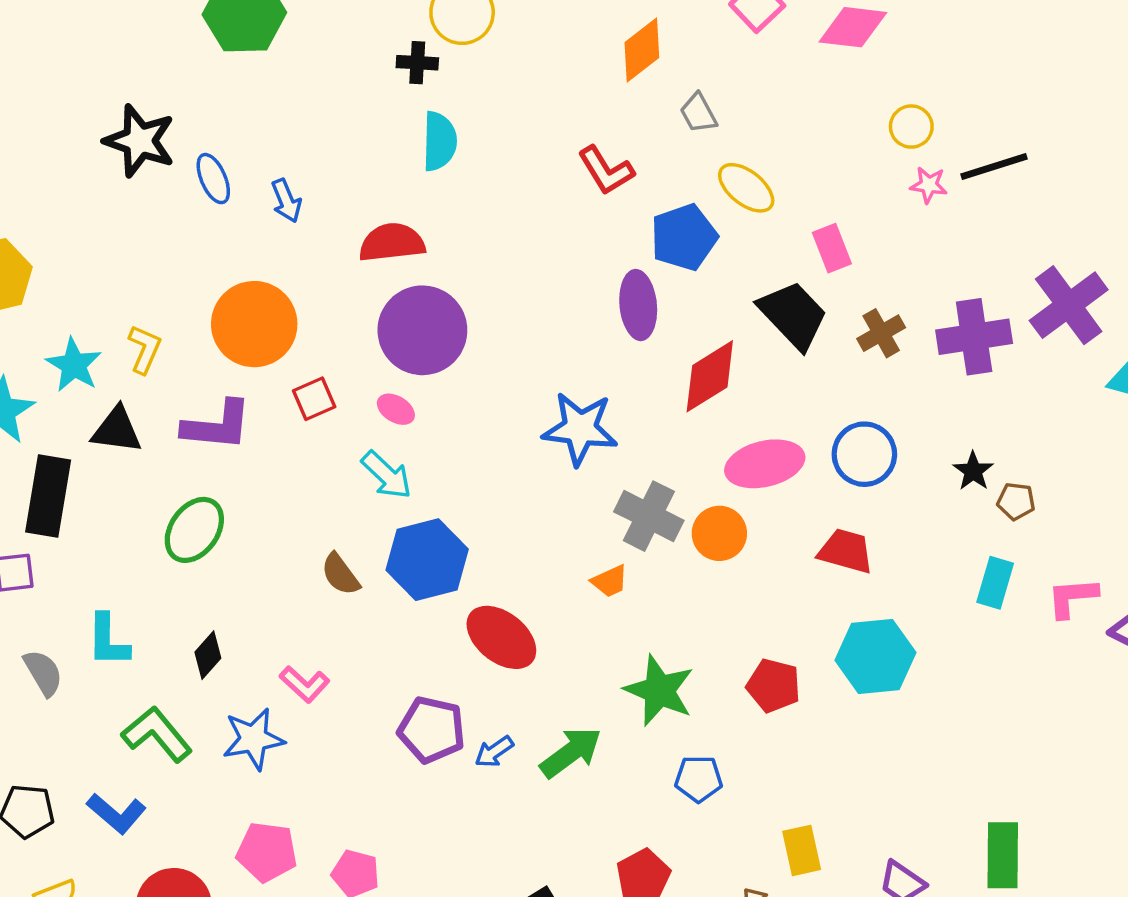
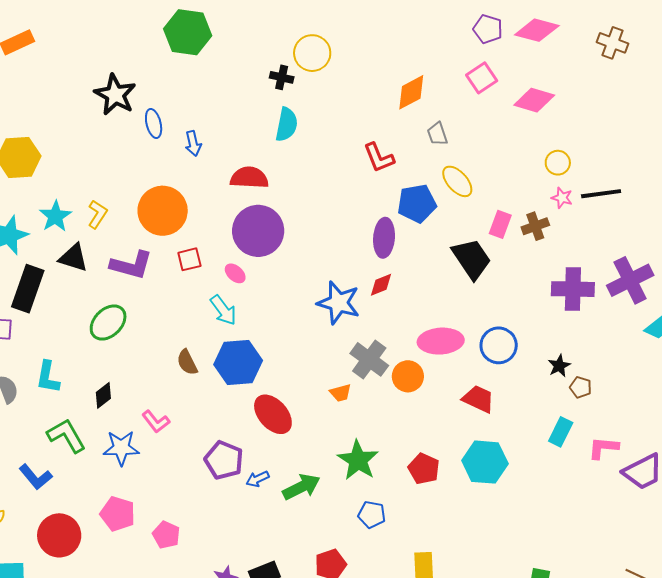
pink rectangle: (832, 248) -> (500, 224), turned 32
brown cross: (881, 333) -> (535, 226), moved
red diamond: (710, 376) -> (381, 285), moved, size x0.6

